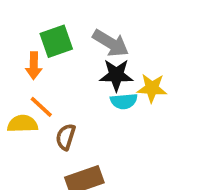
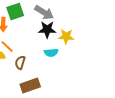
cyan semicircle: (124, 101) -> (51, 53), moved

